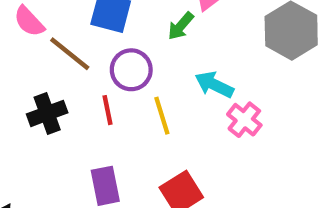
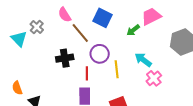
purple circle: (131, 70) -> (100, 54), moved
red line: (108, 110) -> (87, 73), moved

